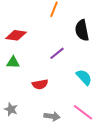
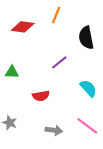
red diamond: (16, 35) -> (23, 27), moved

